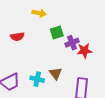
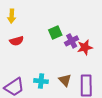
yellow arrow: (39, 13) -> (12, 16), moved, turned 88
brown triangle: (56, 74) -> (65, 80), moved

